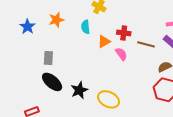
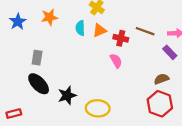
orange triangle: (104, 41) -> (100, 30), moved
brown line: (146, 44) -> (145, 31), moved
yellow ellipse: (109, 99) -> (98, 108), turned -30

